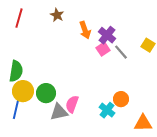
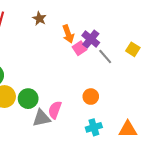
pink square: (103, 49) -> (79, 48), moved
orange circle: (121, 99) -> (91, 97), moved
cyan cross: (107, 110) -> (94, 127), moved, turned 35

